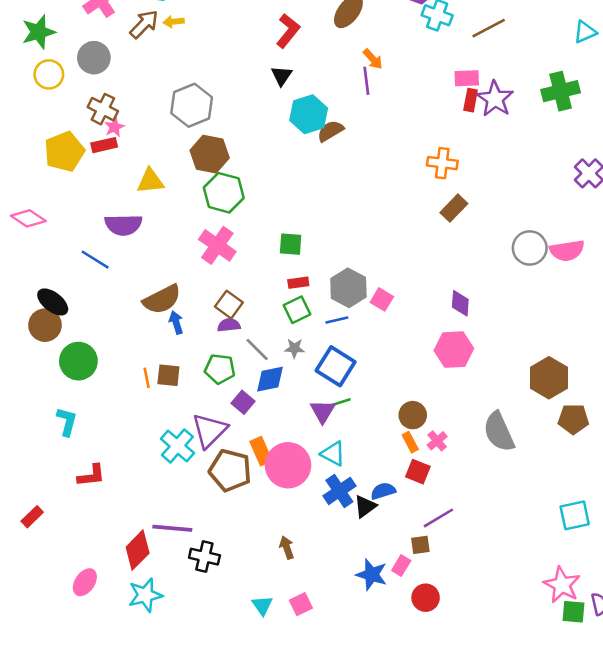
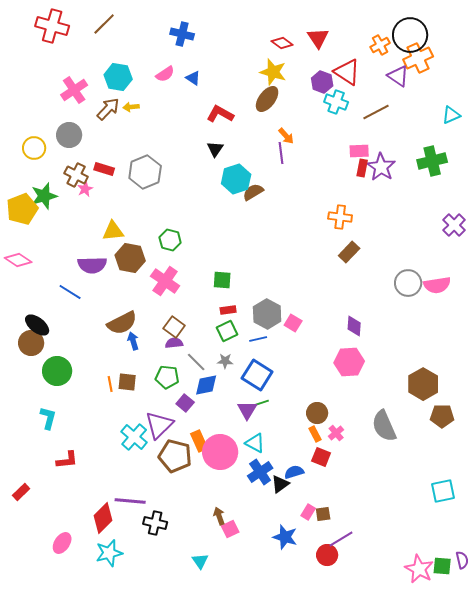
red L-shape: (288, 31) -> (220, 114), turned -100
green star: (39, 32) -> (44, 196), moved
red rectangle: (104, 145) -> (104, 169), moved, turned 30
yellow pentagon: (64, 152) -> (22, 209), moved
brown hexagon: (210, 154) -> (130, 258), moved
green hexagon: (224, 193) -> (170, 240), size x0.7
purple line: (438, 518) -> (341, 539), moved
pink rectangle: (401, 566) -> (308, 512), moved
pink star: (562, 585) -> (419, 569), moved
pink square: (301, 604) -> (230, 529), moved

